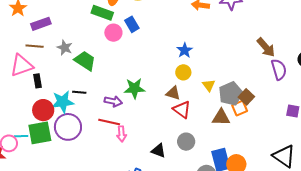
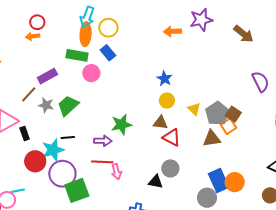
purple rectangle: (41, 24) -> (47, 76), moved
blue rectangle: (132, 24) -> (108, 53), moved
brown line: (35, 46) -> (29, 94), moved, turned -42
brown arrow: (266, 47) -> (244, 34), moved
gray star: (65, 48) -> (46, 105), moved
green trapezoid: (85, 61) -> (68, 106), turned -65
green square: (40, 133) -> (77, 190), moved
gray circle: (186, 142) -> (170, 168), moved

